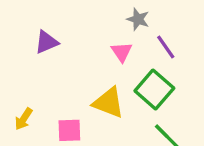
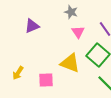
gray star: (138, 19) -> (71, 12), moved

